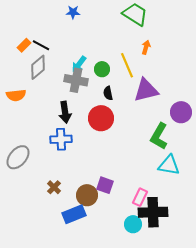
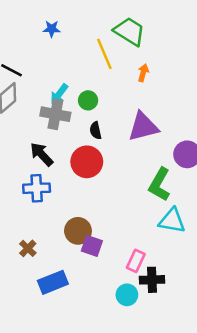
yellow line: (127, 65) -> (104, 54), moved
black arrow: (65, 112) -> (42, 154), turned 145
brown circle: (87, 195) -> (78, 231), moved
black cross: (153, 212) -> (152, 280), size x0.7

